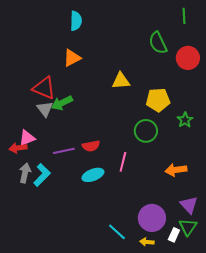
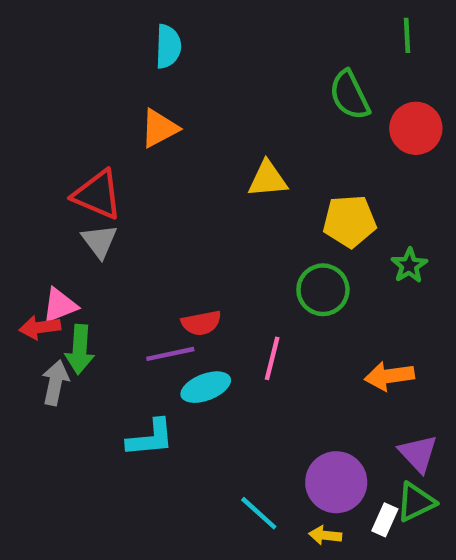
green arrow: (62, 103) -> (80, 350), moved, turned -60
purple line: (64, 151) -> (170, 354), moved
cyan L-shape: (42, 175) -> (150, 438), moved, turned 40
green triangle: (188, 227) -> (416, 502), turned 30

